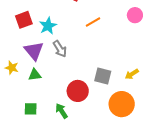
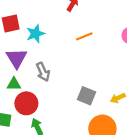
gray arrow: (60, 49) -> (43, 72), moved
red circle: (78, 91) -> (26, 103), moved

